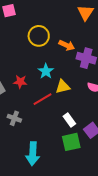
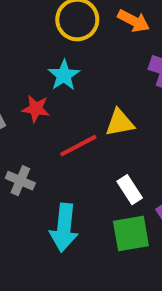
orange arrow: (67, 45) -> (134, 21), moved
cyan star: (46, 71) -> (64, 75), moved
cyan arrow: (33, 154) -> (64, 228), moved

